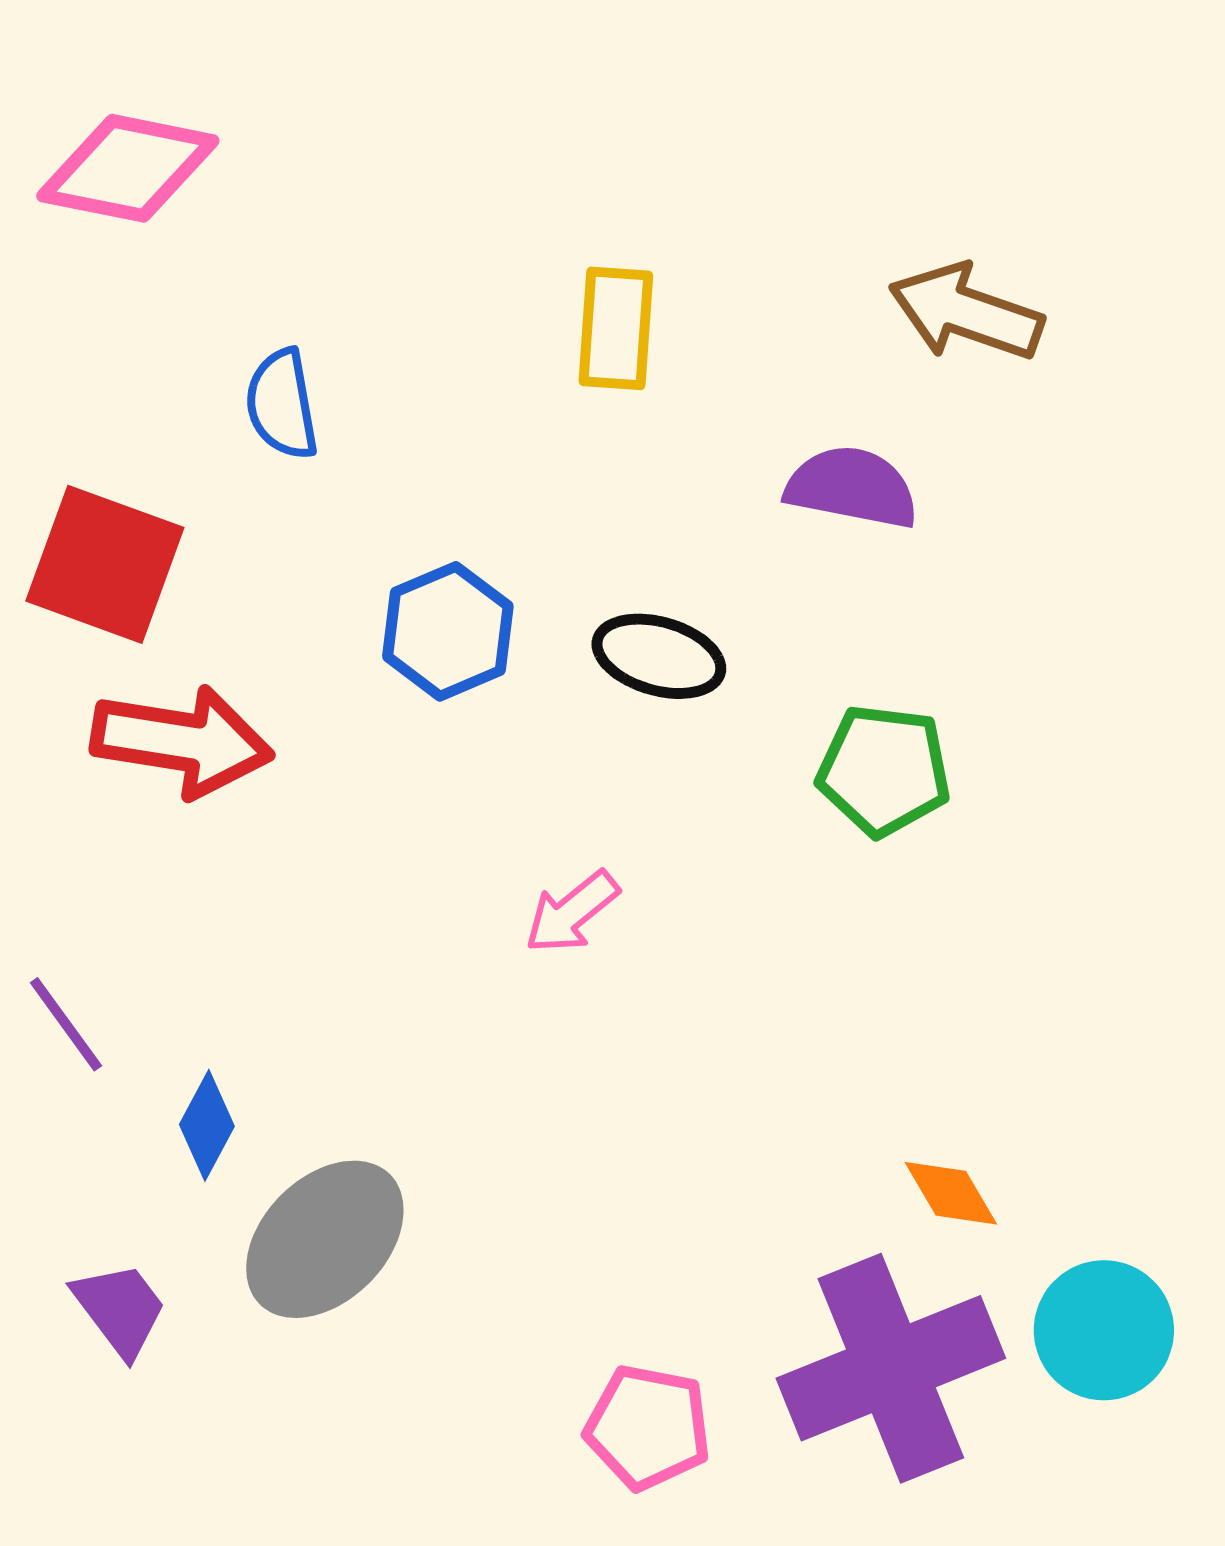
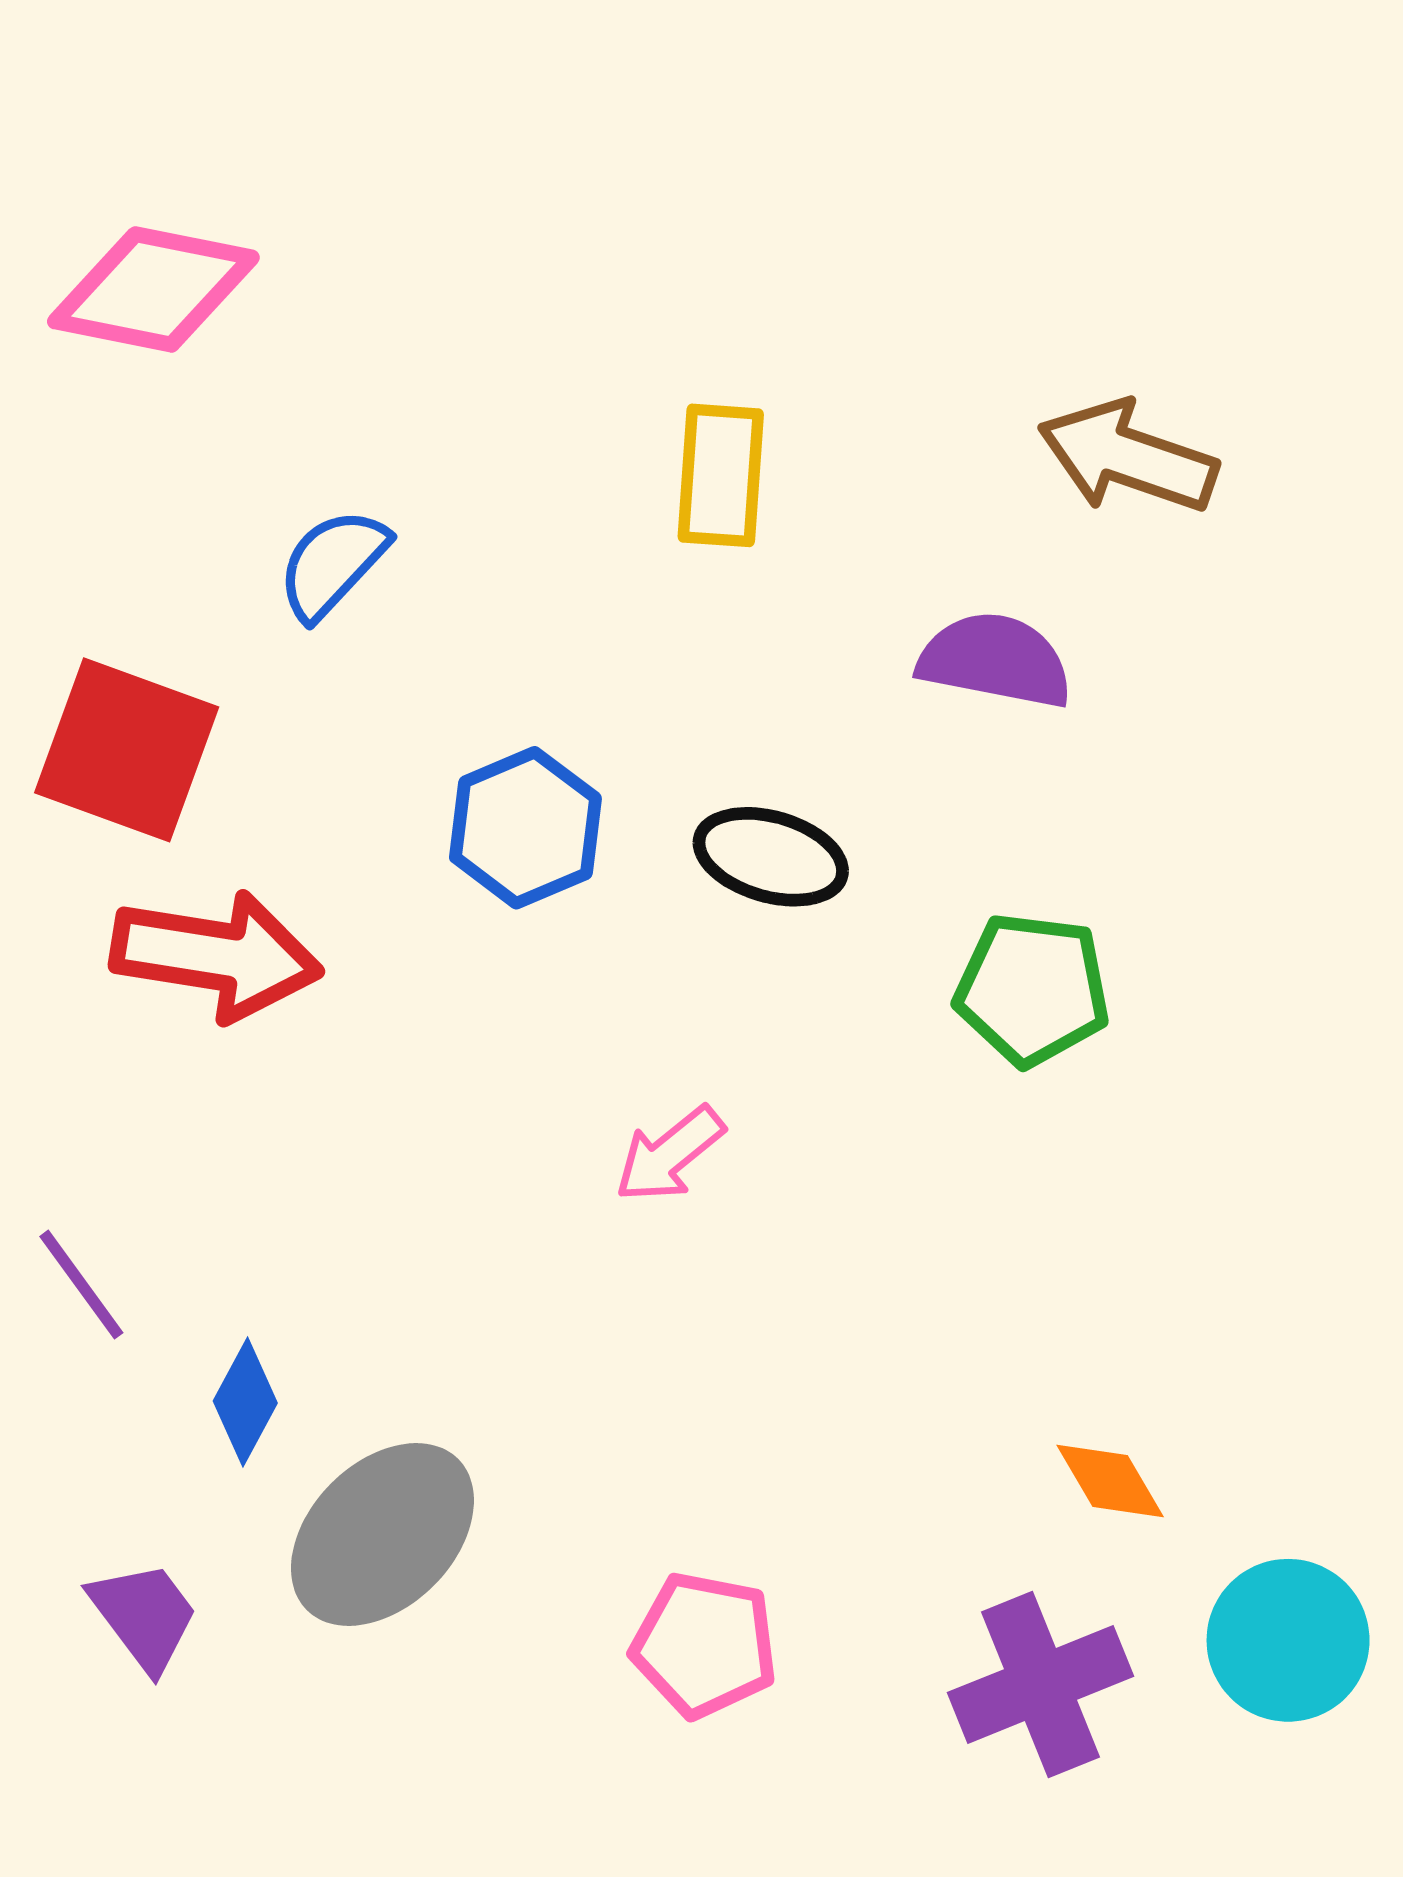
blue semicircle: (282, 404) -> (332, 564), turned 53
purple cross: (891, 1368) -> (1040, 1684), size x0.7
pink pentagon: (648, 1427) -> (704, 1645), moved

